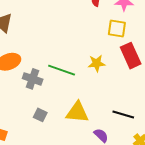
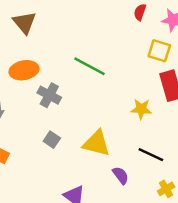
yellow star: (97, 63) -> (141, 109), moved
green line: (62, 70) -> (89, 66), moved

